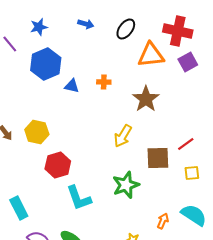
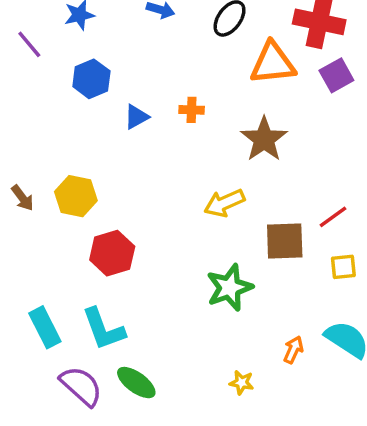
blue hexagon: (46, 64) -> (91, 79), size x0.7
blue triangle: (72, 86) -> (136, 117), turned -42
yellow arrow: (123, 136) -> (224, 203), turned 35
cyan L-shape: (79, 198) -> (104, 329), moved

